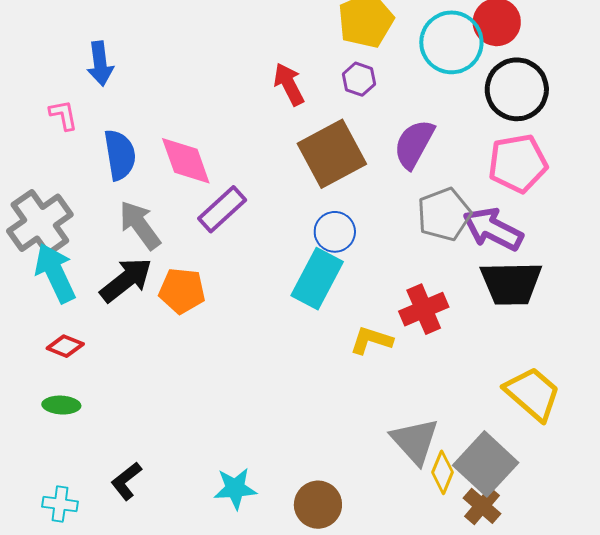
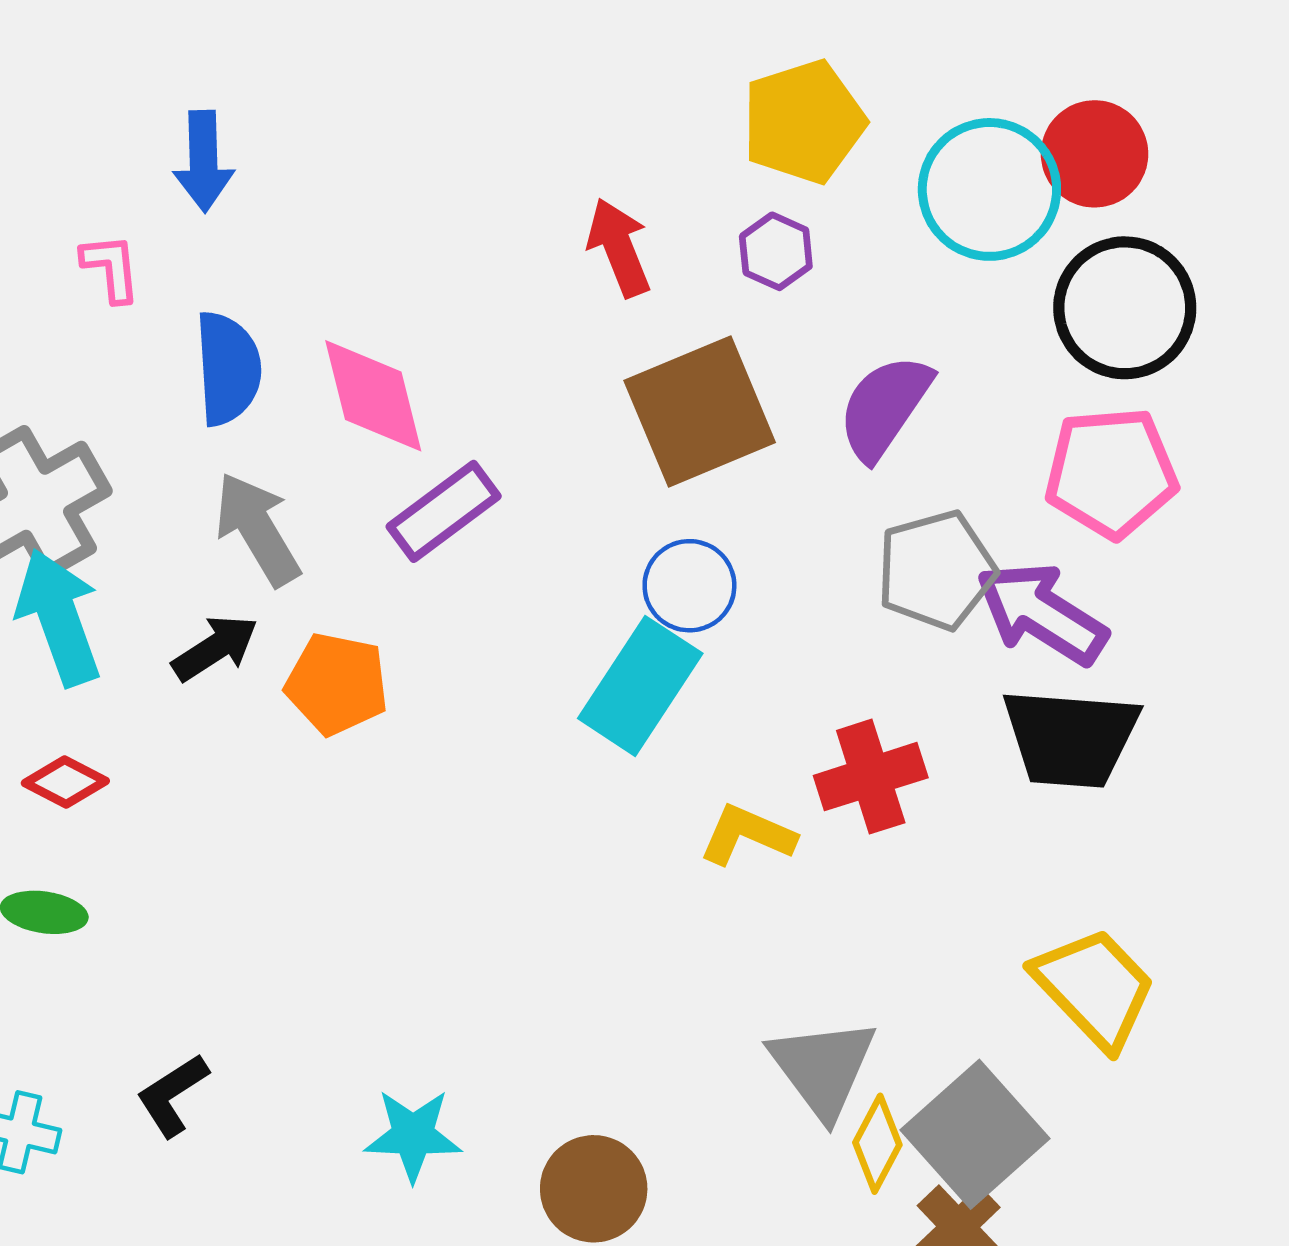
black arrow: (126, 280) -> (215, 648), size x0.7

